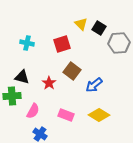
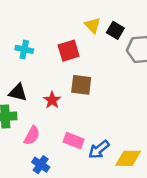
brown square: (72, 71) -> (81, 85), turned -30
blue arrow: (94, 85) -> (99, 149), moved
yellow diamond: (99, 115) -> (128, 158), moved, turned -30

